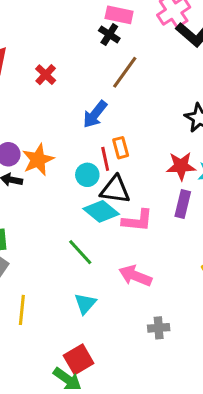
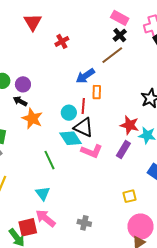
black cross: (109, 34) -> (120, 35), moved
orange rectangle: (121, 148) -> (97, 92), moved
orange star: (38, 160) -> (32, 119), moved, turned 30
pink arrow: (135, 276) -> (46, 218), moved
cyan triangle: (85, 304) -> (43, 193), turned -35

